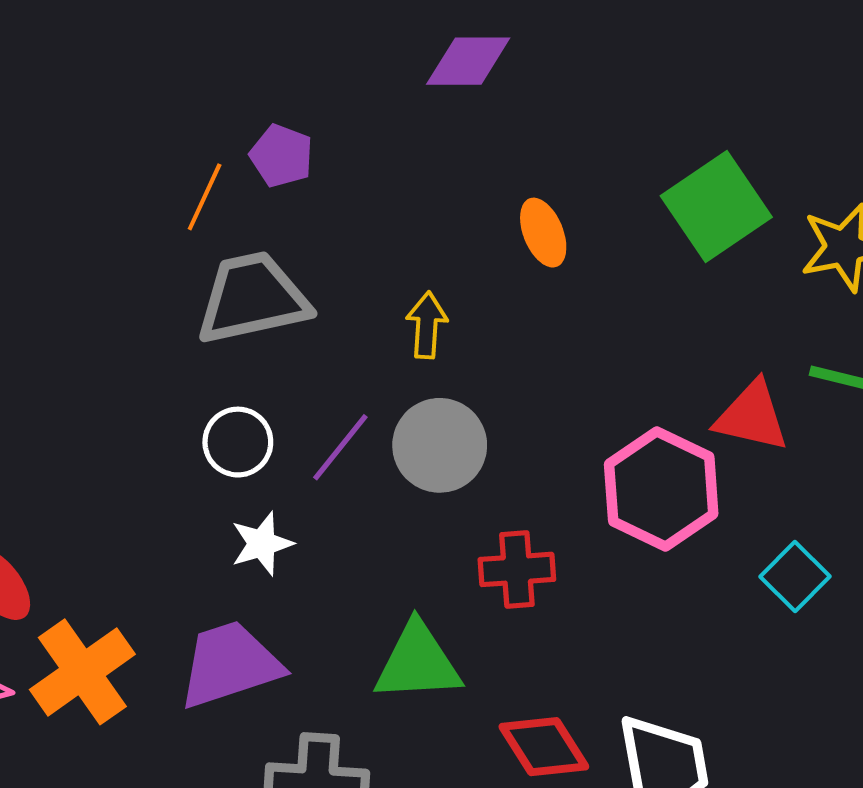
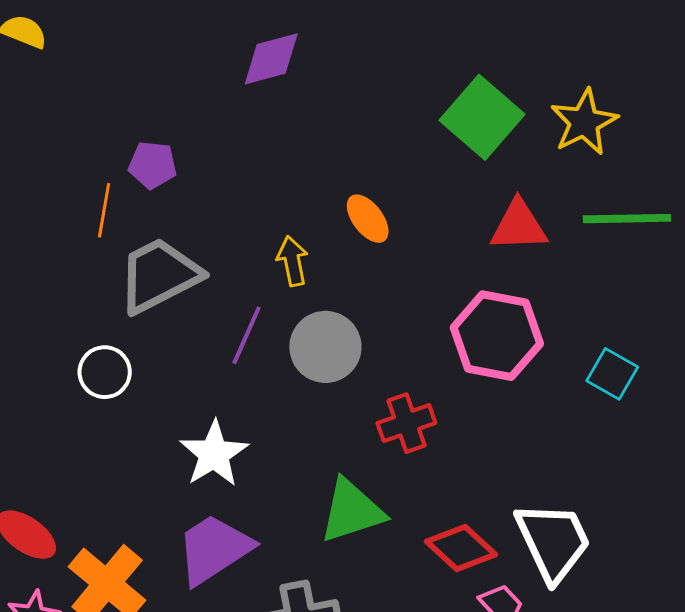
orange ellipse: (543, 233) -> (368, 219), moved
red triangle: (752, 416) -> (519, 226), moved
white circle: (238, 442) -> (105, 372), moved
purple line: (340, 447) -> (247, 335), moved
white star: (262, 544) -> (214, 454), size x1.4

